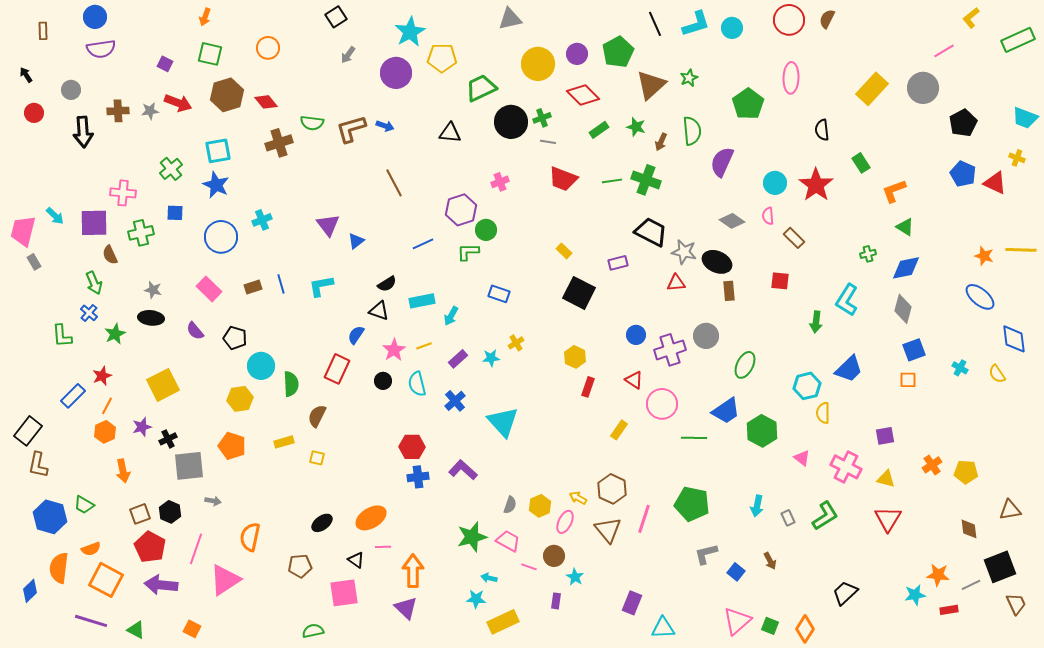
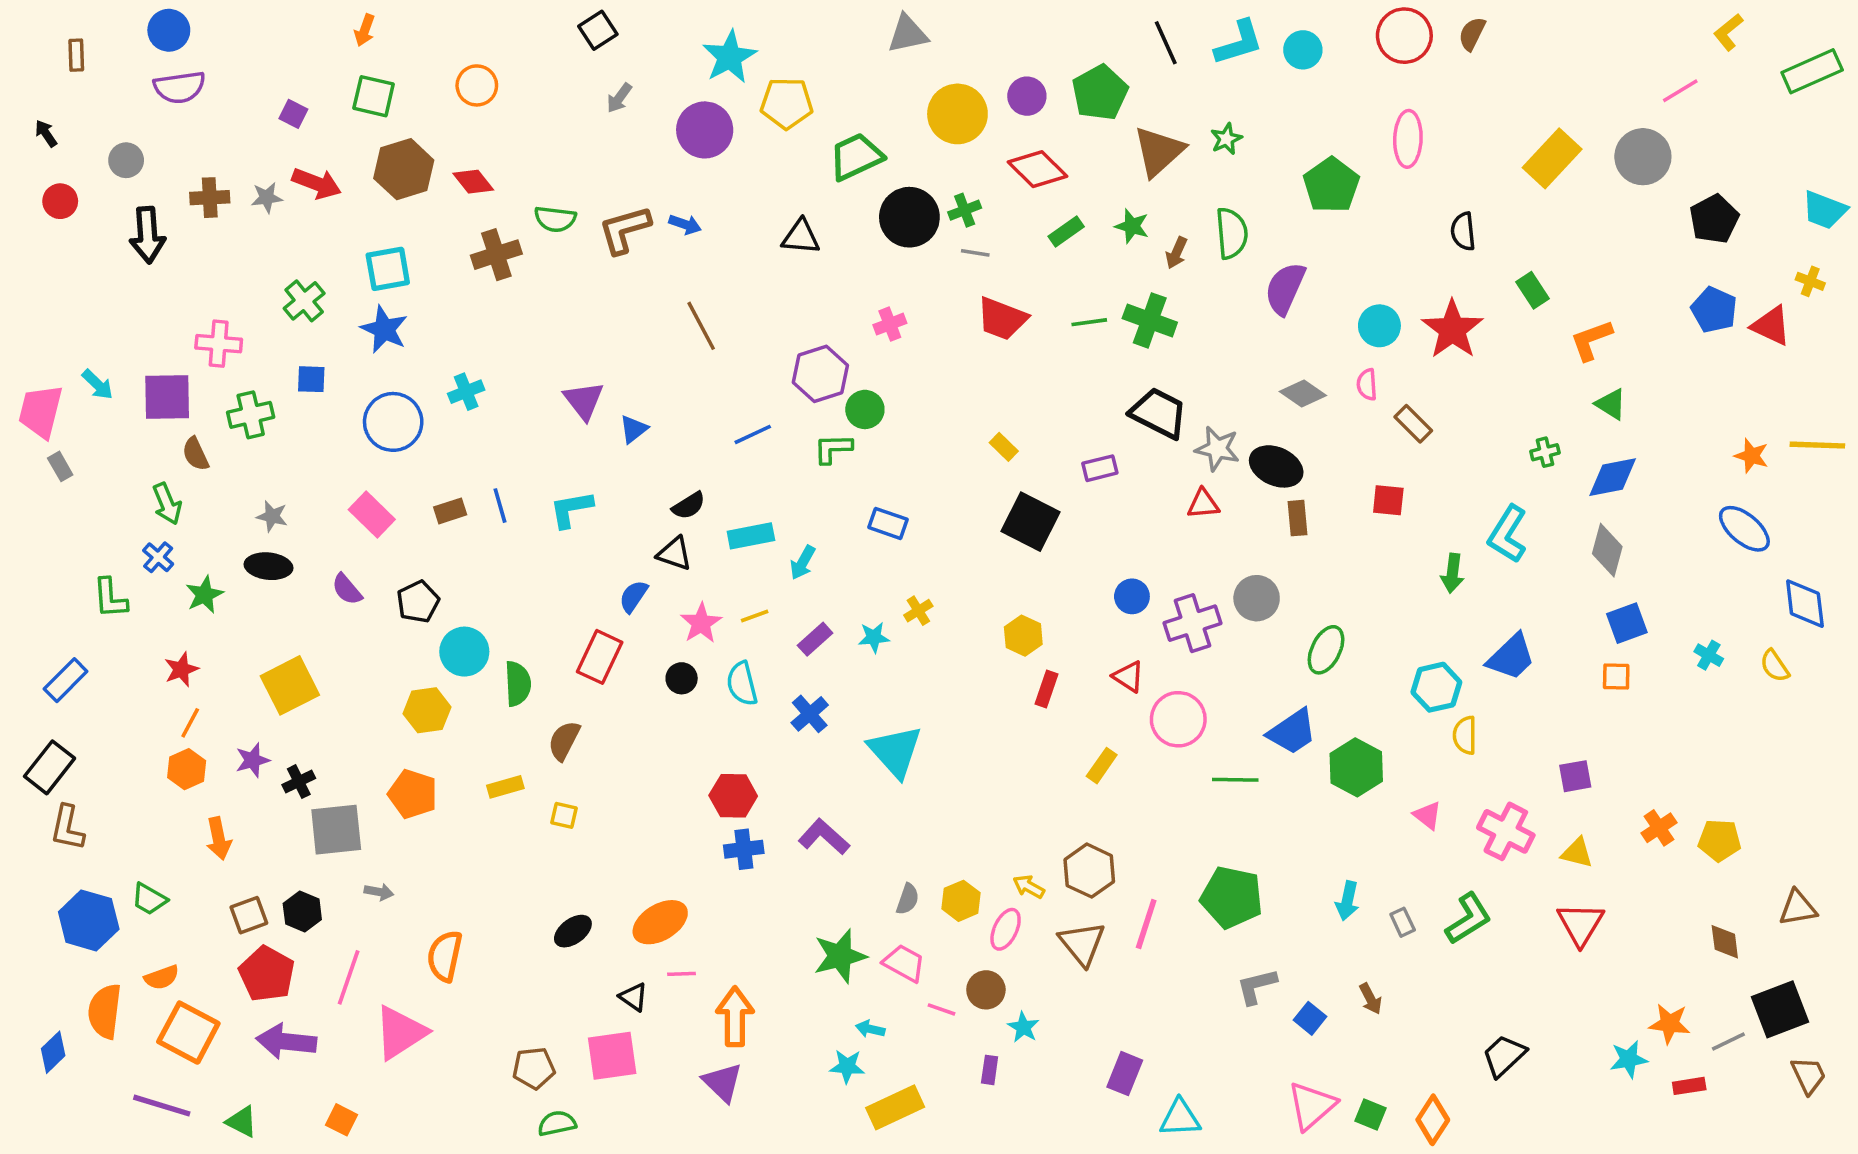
black pentagon: (235, 338) -> (418, 602), turned 30
blue rectangle: (73, 396) -> (66, 680), moved
brown pentagon: (300, 566) -> (534, 1068), moved

